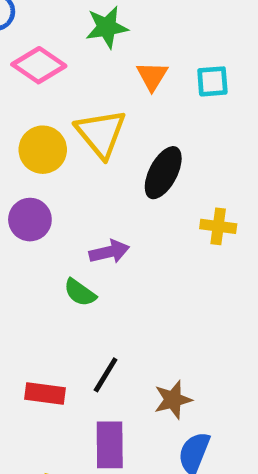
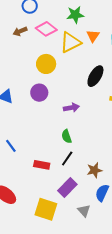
yellow triangle: (101, 133) -> (70, 42), moved, turned 40
green semicircle: (80, 292) -> (67, 136), moved, turned 32
purple rectangle: (110, 445) -> (67, 188), turned 42

